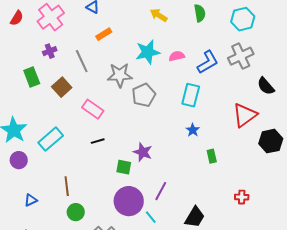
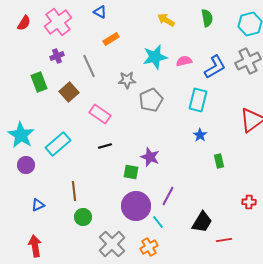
gray star: (120, 75) -> (127, 80), size x0.7

